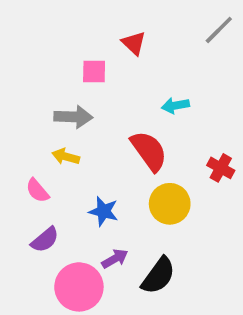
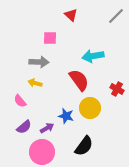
red triangle: (134, 43) -> (71, 15), moved
cyan arrow: (175, 106) -> (93, 56), size x1.5
blue star: (104, 211) -> (66, 116), moved
purple arrow: (115, 259) -> (47, 128), moved

